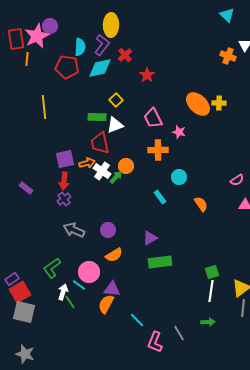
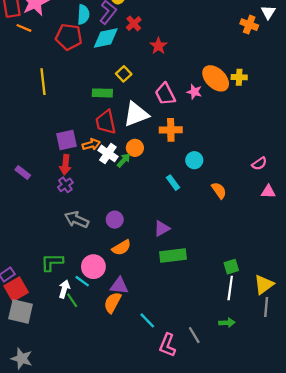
orange line: (27, 59) -> (24, 28), turned -72
white triangle: (115, 125) -> (136, 114), moved, size x1.4
pink star: (179, 132) -> (194, 92), moved
green L-shape: (52, 268) -> (52, 262), turned 35

